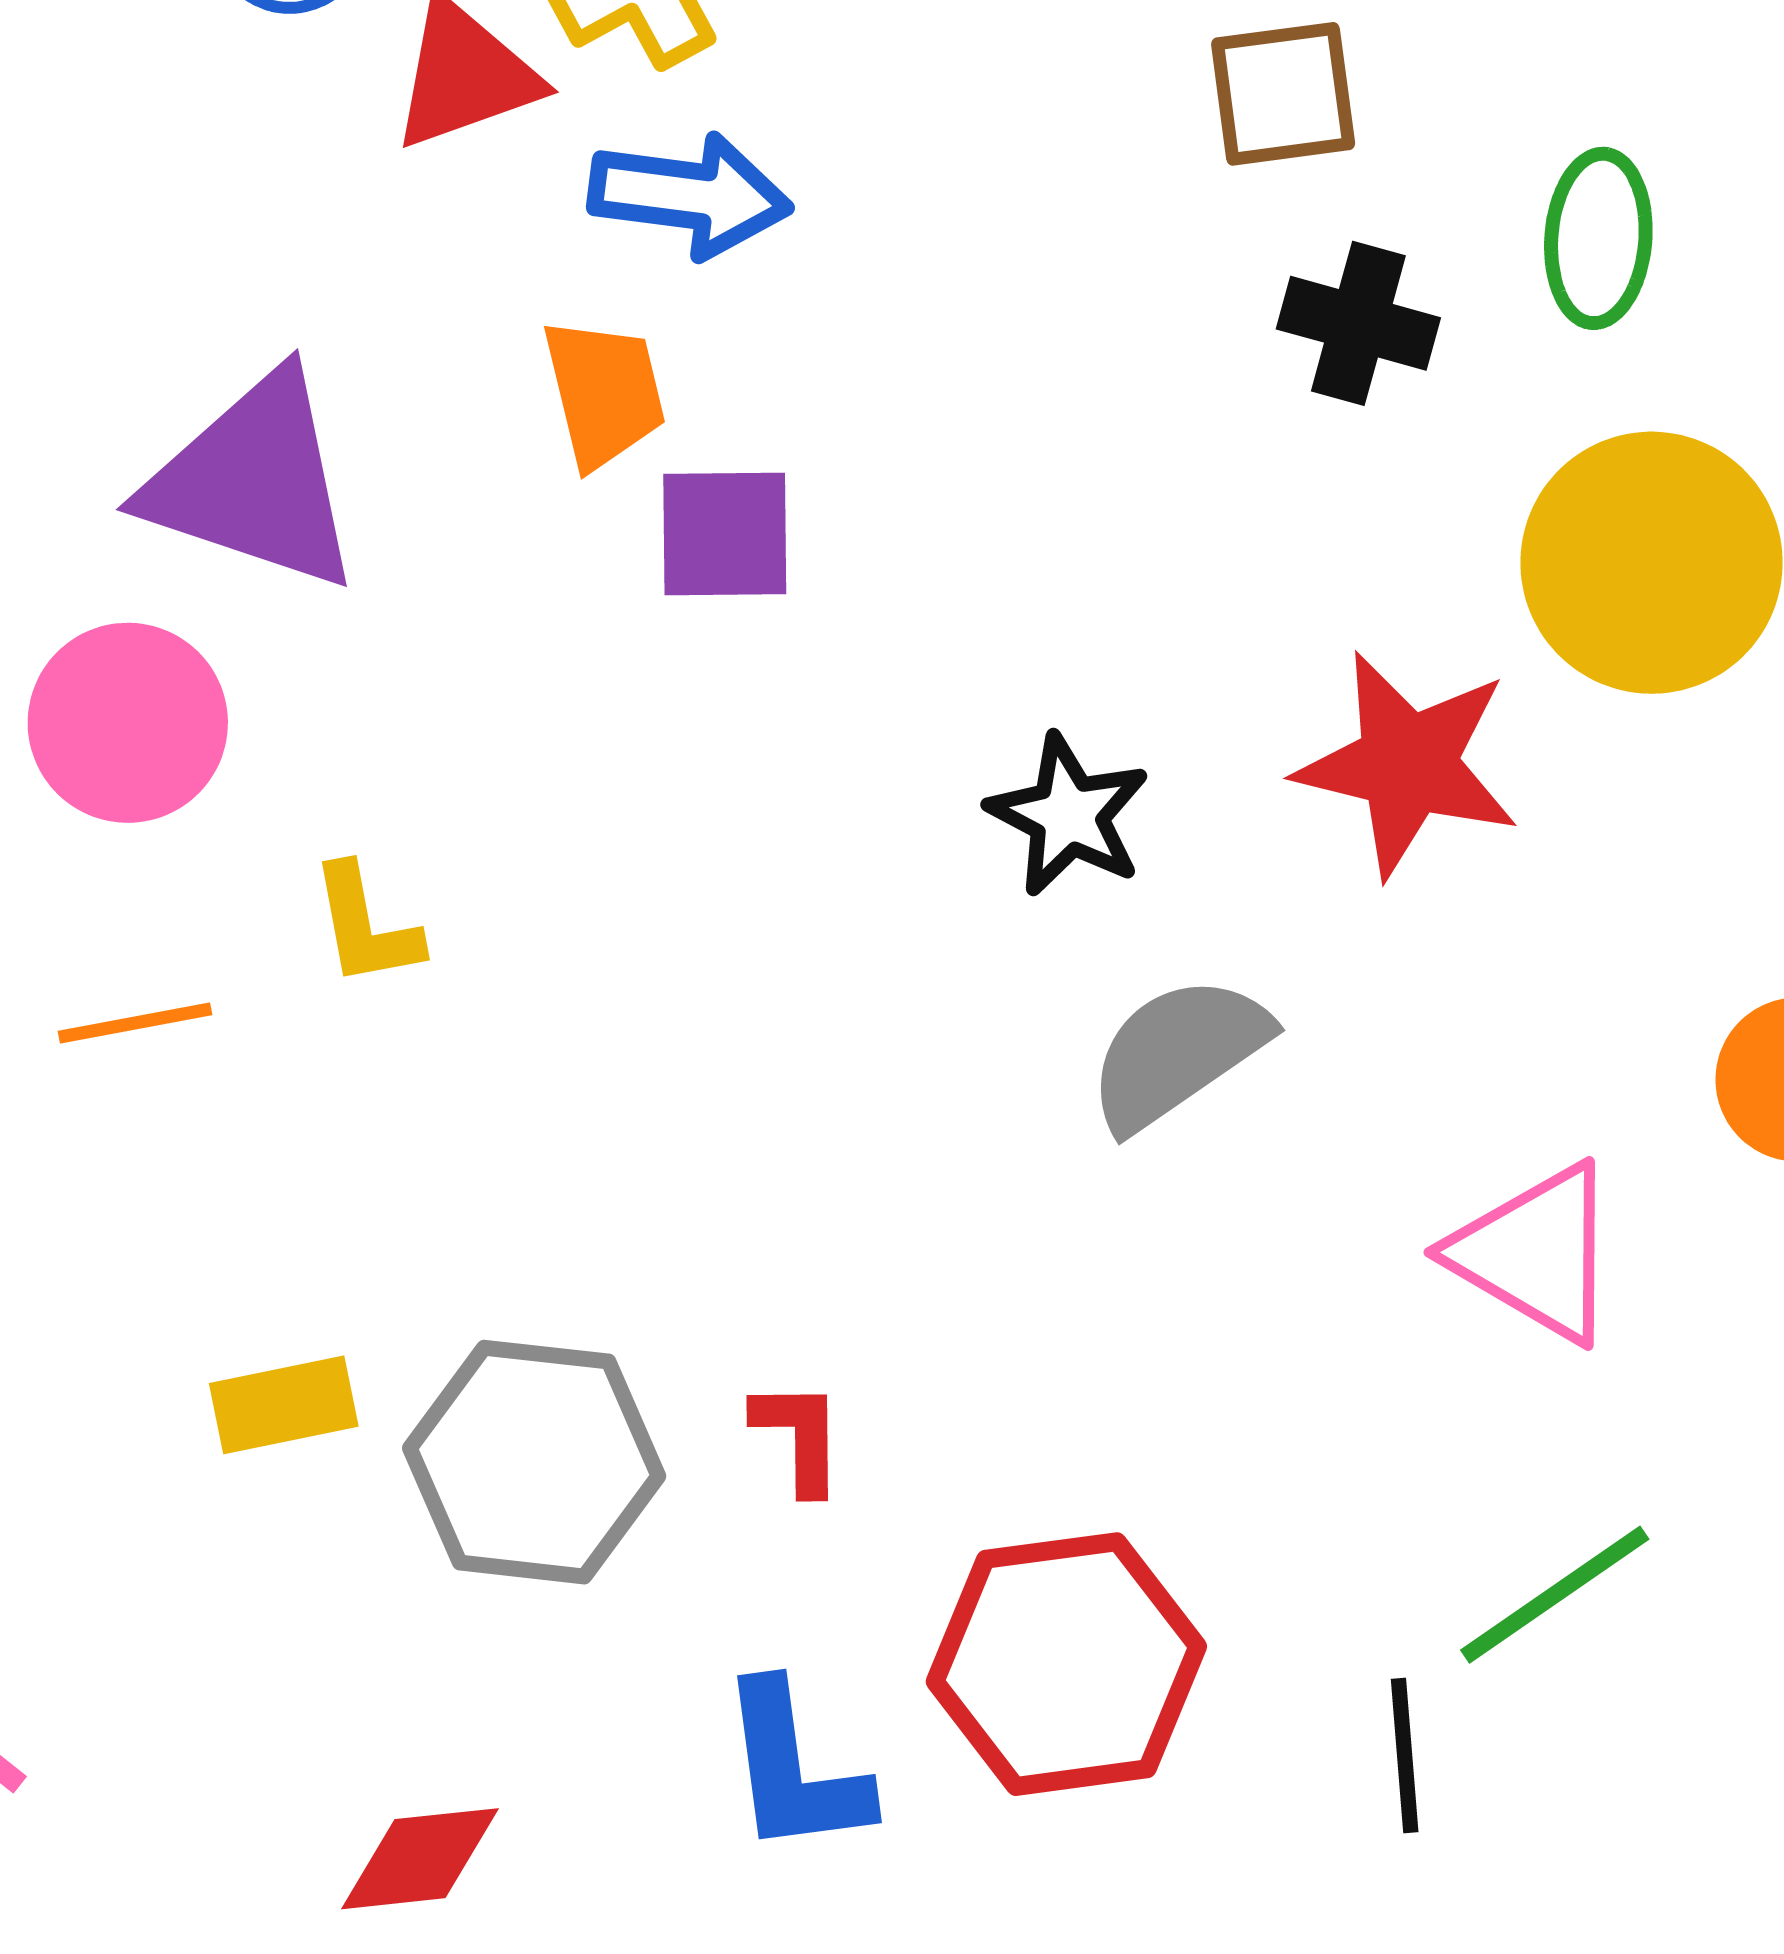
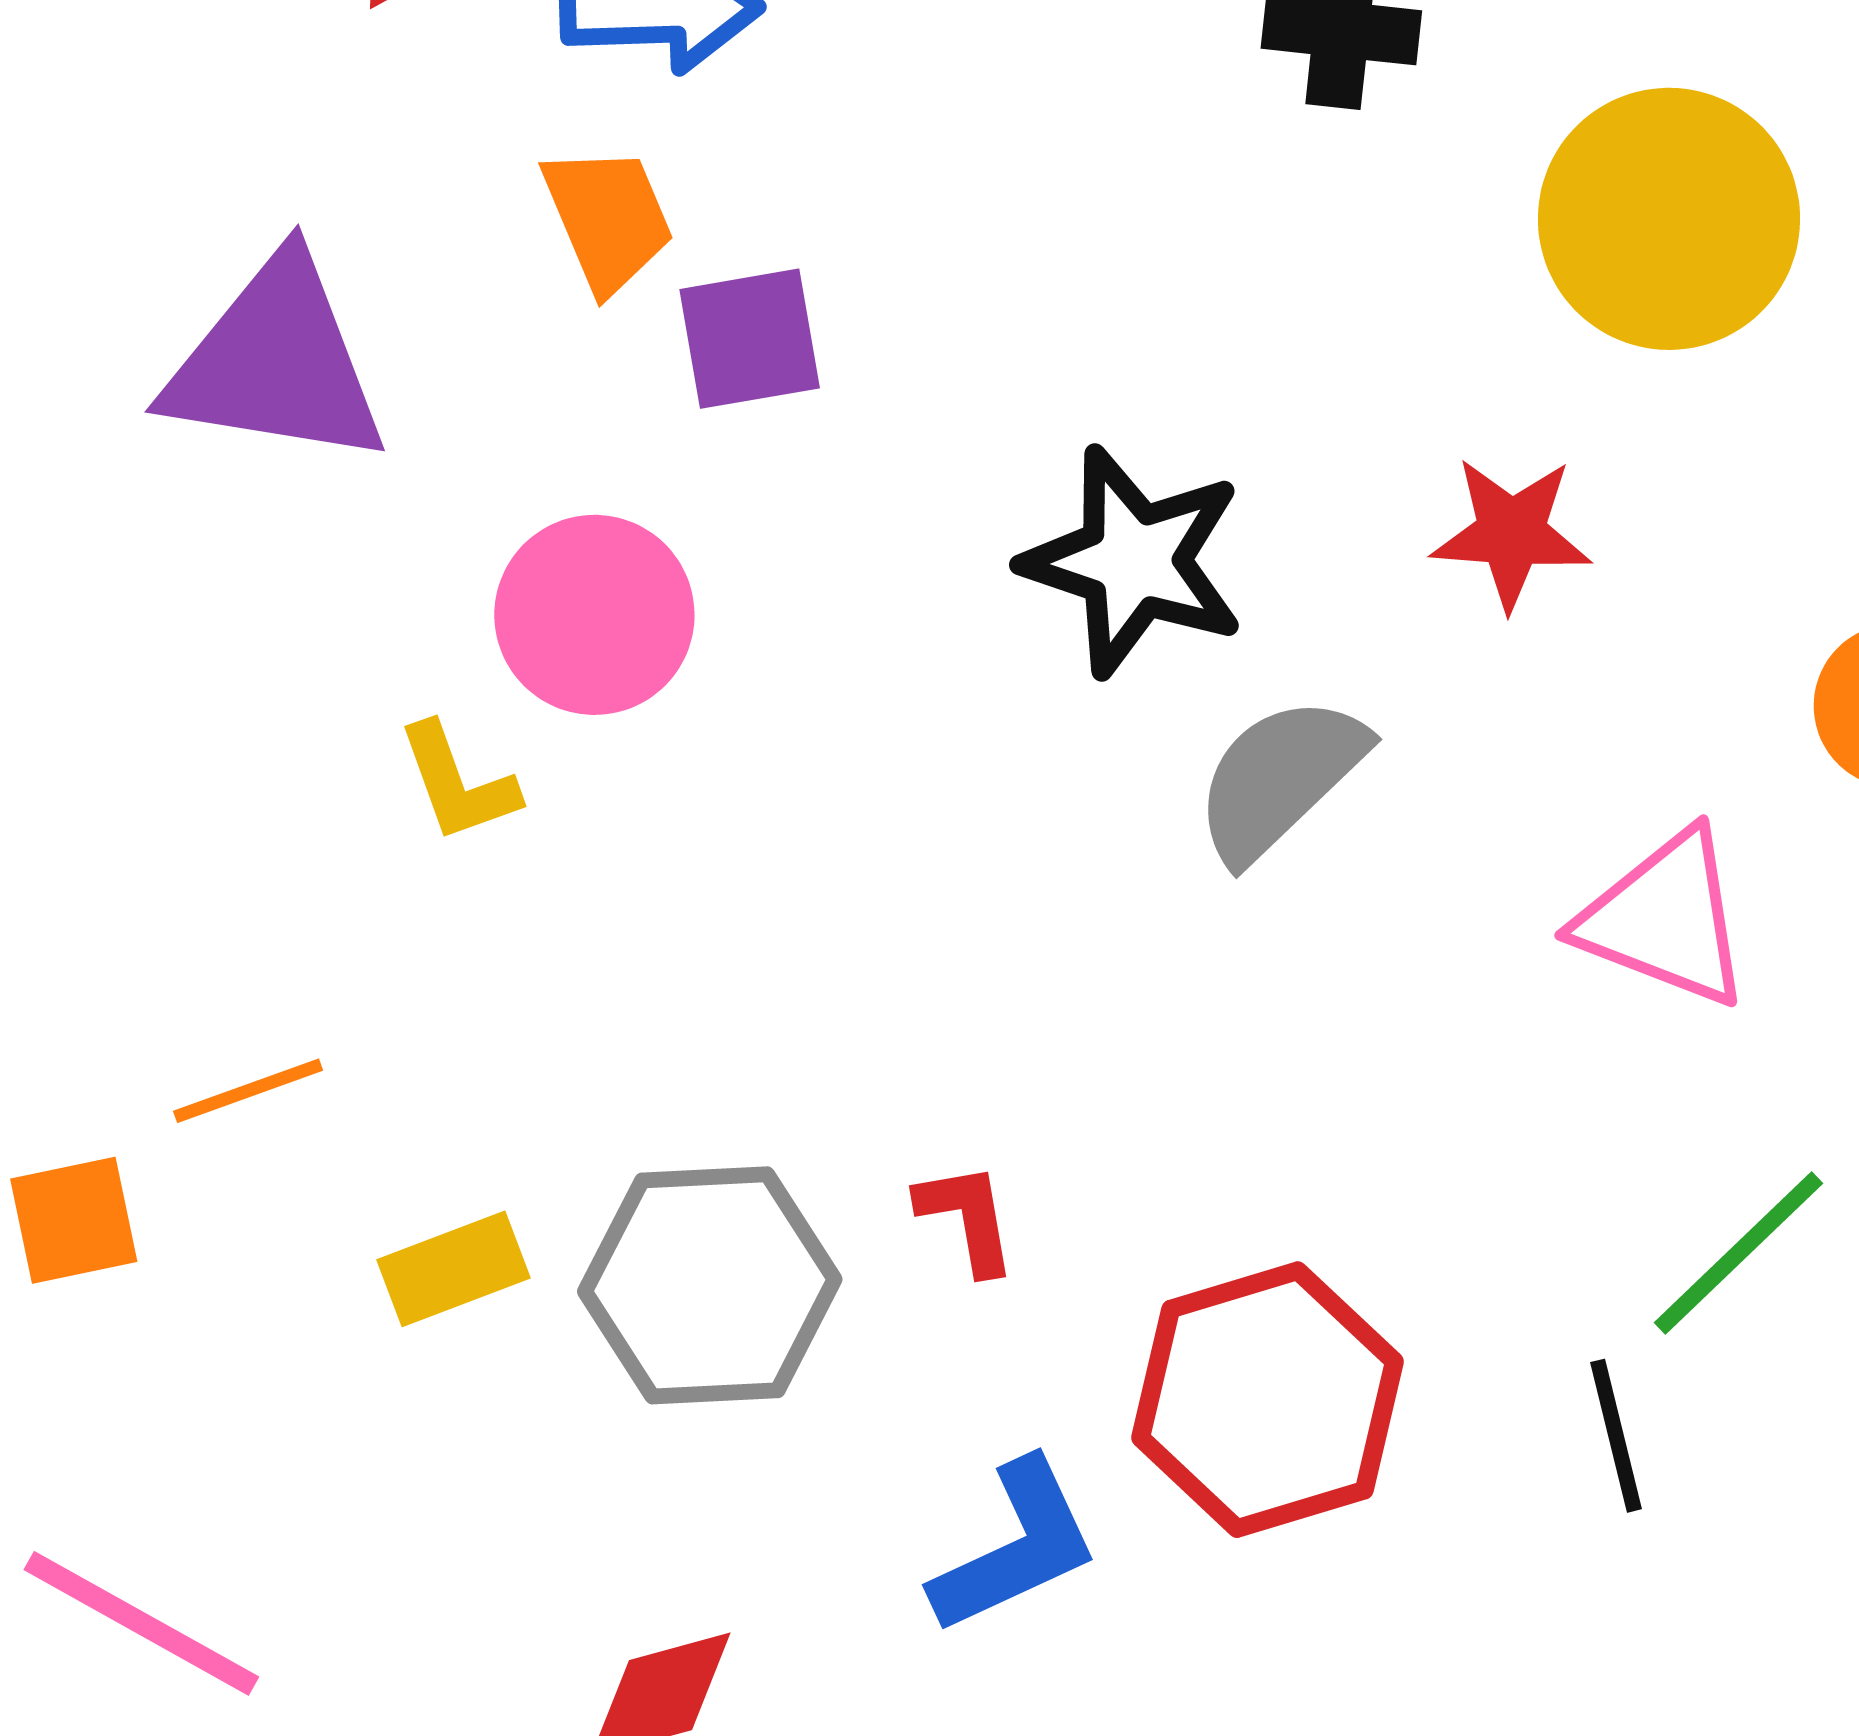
pink circle: (128, 723) -> (594, 615), moved
red star: (1407, 764) -> (1511, 533), moved, size x0.7
black star: (1068, 815) -> (1134, 561), size x1.4
orange line: (135, 1023) -> (248, 1091), moved
blue L-shape: (794, 1769) -> (1015, 1547), turned -98

